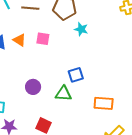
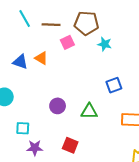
pink square: (43, 39) -> (67, 42), moved, turned -32
blue square: (76, 75) -> (114, 85), moved

